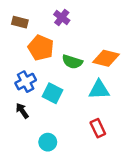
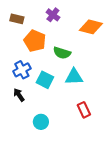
orange diamond: (106, 58) -> (91, 27), moved
cyan triangle: (99, 90) -> (74, 77), moved

